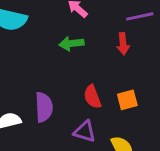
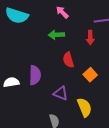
red semicircle: (92, 97) -> (68, 60), moved
orange square: (127, 100) -> (90, 75), turned -32

